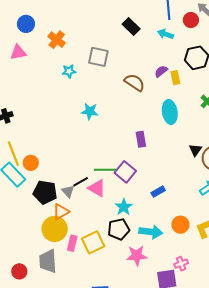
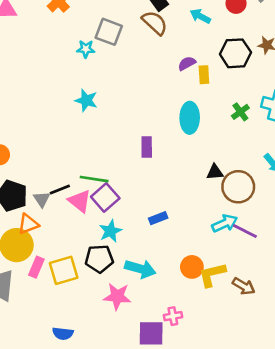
cyan star: (69, 71) -> (86, 49), moved
brown semicircle: (135, 82) -> (155, 23), moved
black triangle: (195, 150) -> (215, 172), turned 40
purple square: (125, 172) -> (105, 197), moved
orange circle: (181, 225) -> (192, 267), moved

